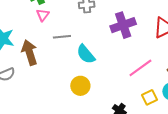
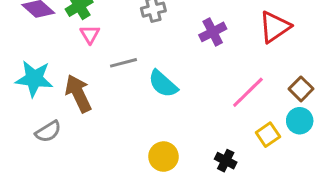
purple cross: (123, 25) -> (213, 32), size x0.7
yellow circle: (80, 86) -> (164, 157), moved

